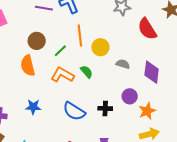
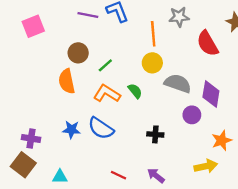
orange line: (80, 35) -> (153, 34), moved
gray semicircle: (123, 64) -> (178, 83), size x1.6
purple circle: (130, 96) -> (192, 115), moved
blue semicircle: (74, 111) -> (101, 128), moved
orange star: (147, 111) -> (222, 140), moved

